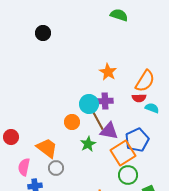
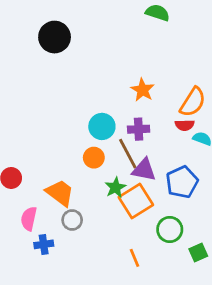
black circle: (43, 33) -> (55, 37), size x1.5
cyan circle: (89, 104) -> (102, 126), moved
orange square: (123, 153) -> (136, 201), moved

